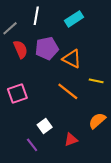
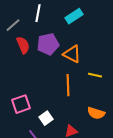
orange line: (68, 91) -> (68, 85), turned 50
pink square: (17, 93) -> (21, 104), moved
orange semicircle: (97, 121) -> (96, 113), turned -120

